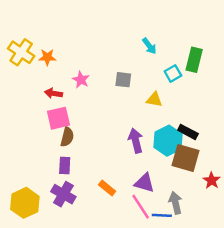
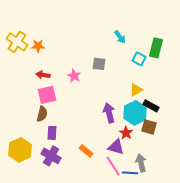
cyan square: (173, 73) -> (139, 59), turned -32
pink star: (81, 80) -> (74, 76), moved
yellow triangle: (154, 100) -> (136, 90), moved, turned -40
brown semicircle: (67, 137) -> (42, 114), moved
brown square: (185, 158) -> (149, 127), size x0.7
red star: (212, 180) -> (126, 133), moved
yellow hexagon: (25, 203) -> (20, 150), moved

